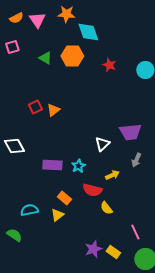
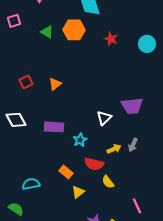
red square: (35, 107) -> (26, 82), moved
gray arrow: (136, 160) -> (133, 145), moved
purple rectangle: (52, 165) -> (54, 127), moved
yellow triangle: (57, 215) -> (78, 192), moved

